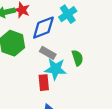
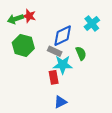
cyan cross: (68, 14) -> (92, 23), moved
blue diamond: (43, 28) -> (63, 36), moved

